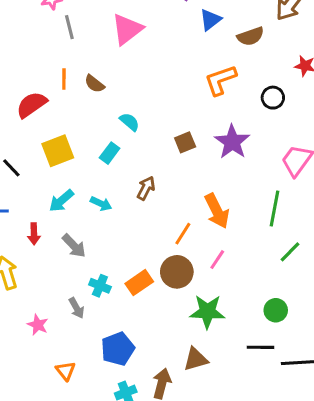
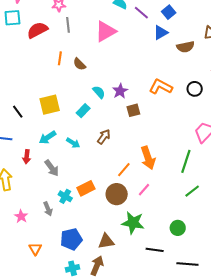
orange L-shape: (220, 80) -> (161, 87), moved, turned 40
red semicircle: (32, 105) -> (37, 30), moved
purple star: (232, 142) -> (120, 91), moved, size x0.7
orange rectangle: (139, 283) -> (86, 188), moved
black line: (261, 347) -> (155, 250), moved
brown triangle: (196, 359) -> (106, 241), moved

